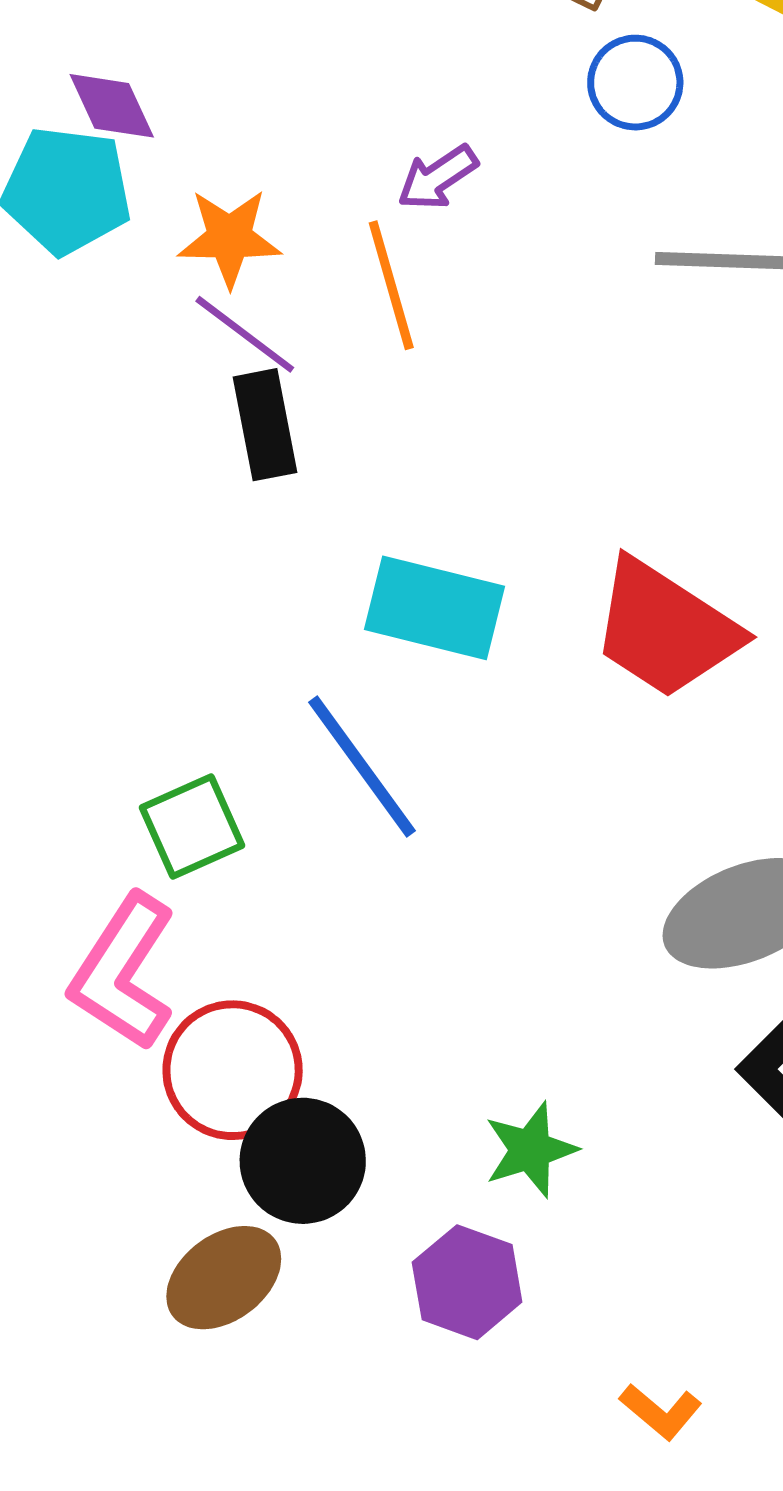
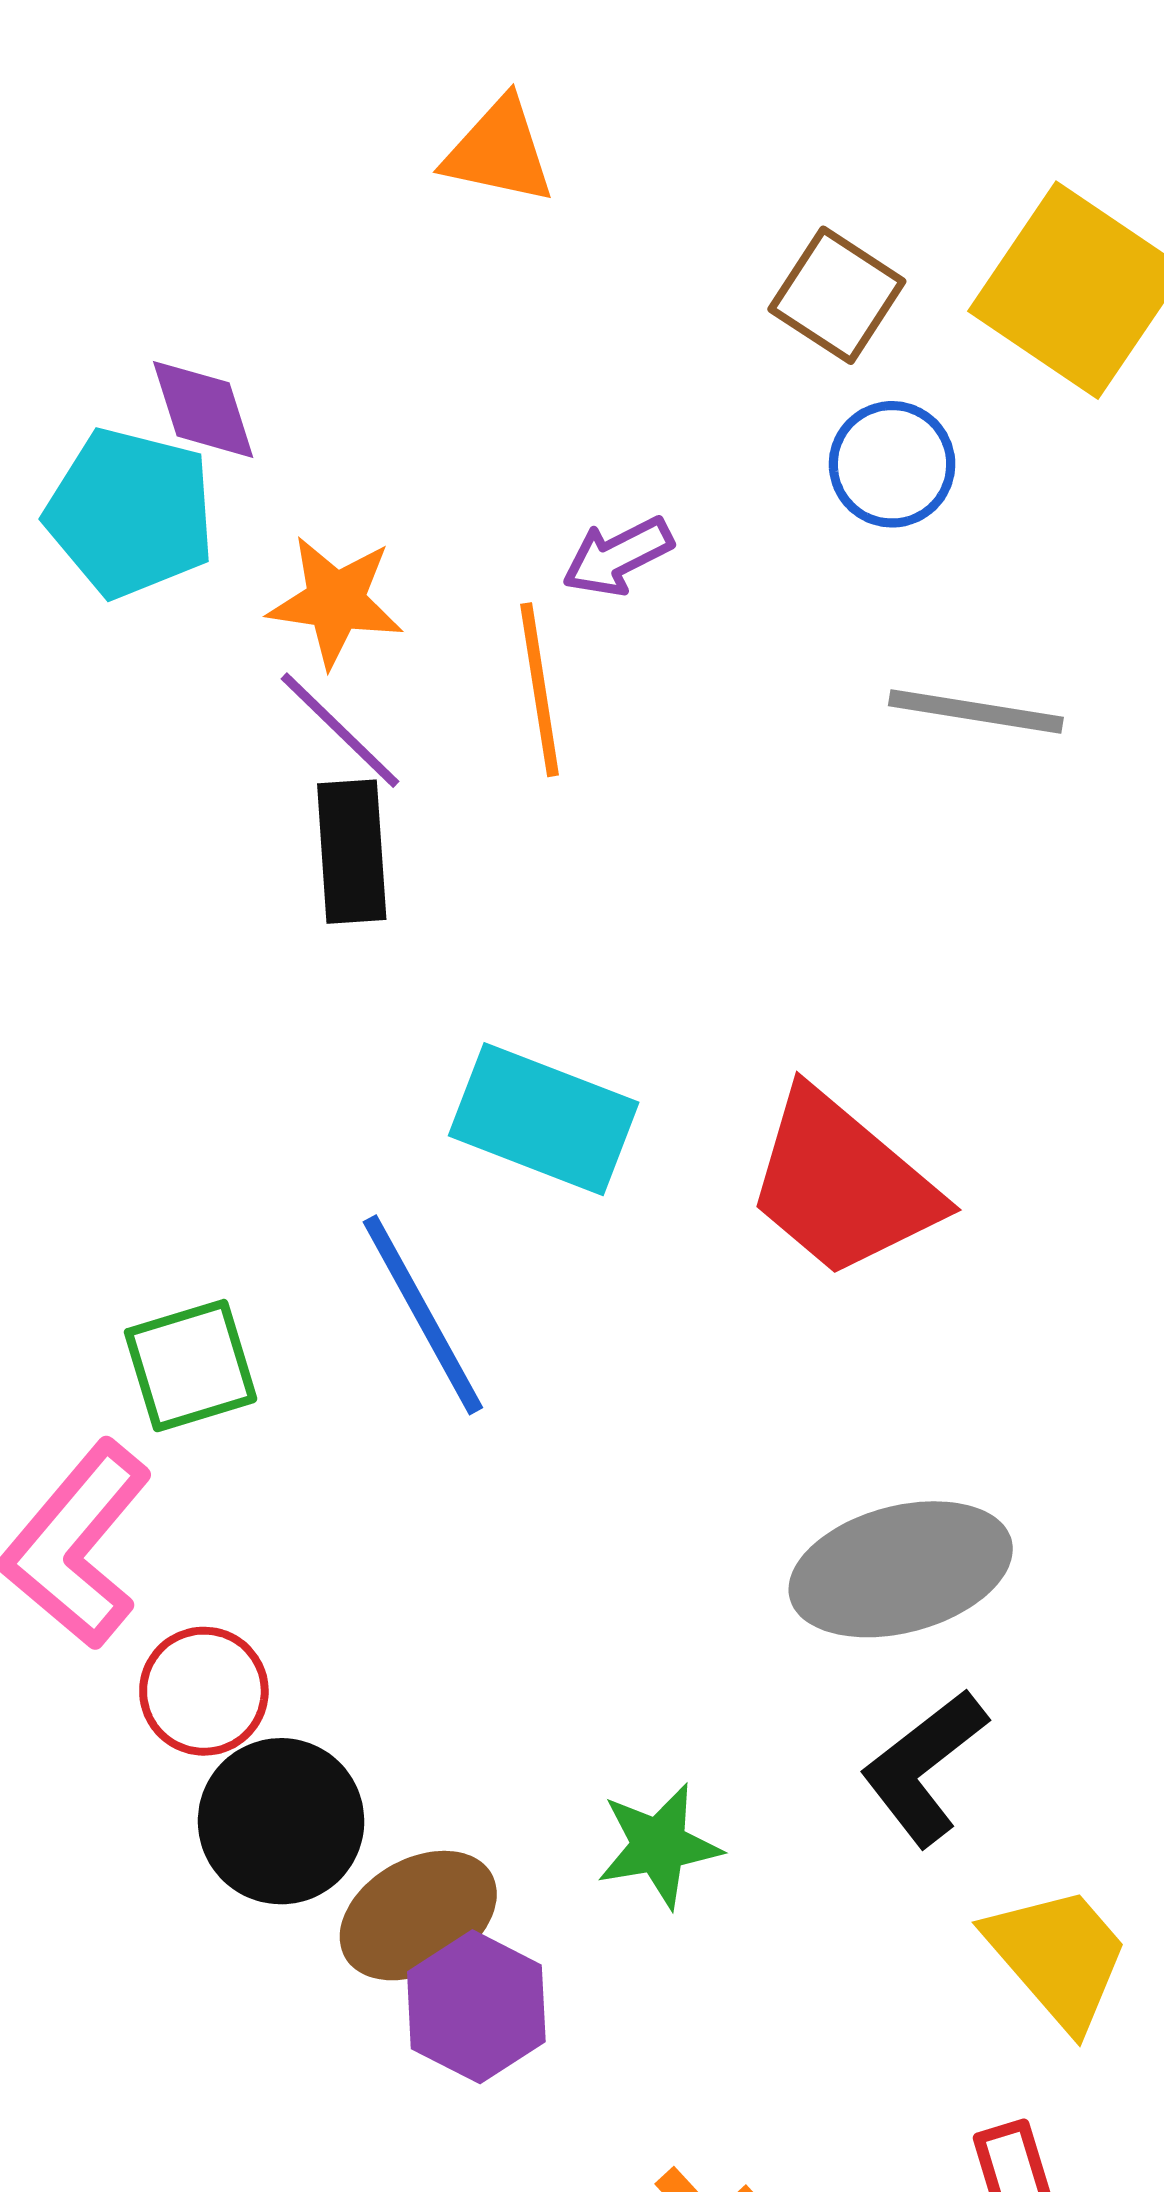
red circle: (233, 1070) -> (204, 1691), size x0.7
green star: (530, 1150) -> (659, 1846), moved
brown ellipse: (224, 1278) -> (418, 1916), moved

